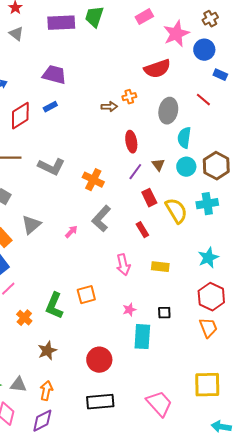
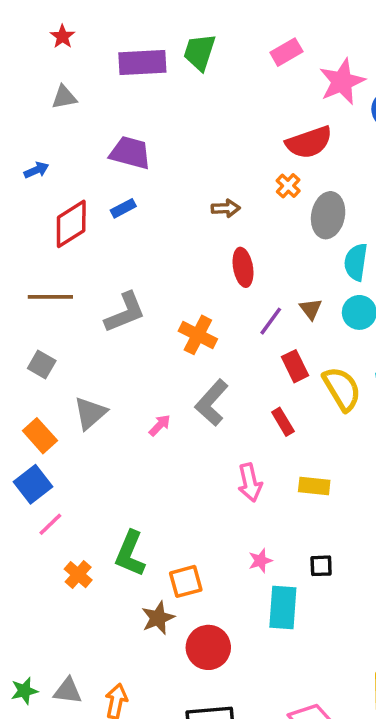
gray triangle: (16, 34) -> (64, 97), moved, turned -49
orange cross: (129, 97) -> (288, 186), moved, turned -32
red ellipse: (131, 142) -> (243, 267), moved
gray L-shape: (51, 167) -> (125, 312), turned -48
orange square: (86, 295) -> (186, 581), moved
brown star: (47, 351) -> (158, 618), moved

